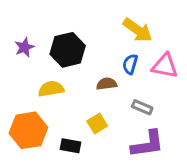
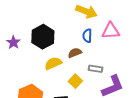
yellow semicircle: (51, 89) -> (53, 63), moved
gray rectangle: (142, 107) -> (96, 69), moved

